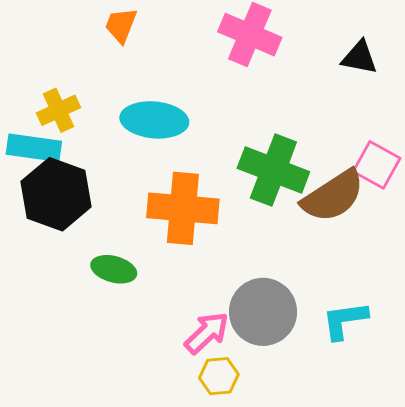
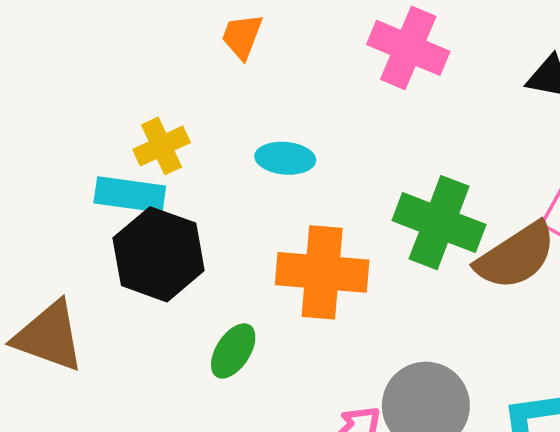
cyan ellipse: (154, 120) -> (285, 158), size x0.7
green ellipse: (114, 269) -> (233, 351), turned -72

